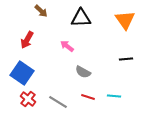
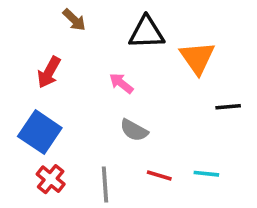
orange triangle: (125, 20) -> (197, 58), moved
gray semicircle: (83, 72) -> (134, 130), moved
gray line: (58, 102) -> (105, 185), turned 54

